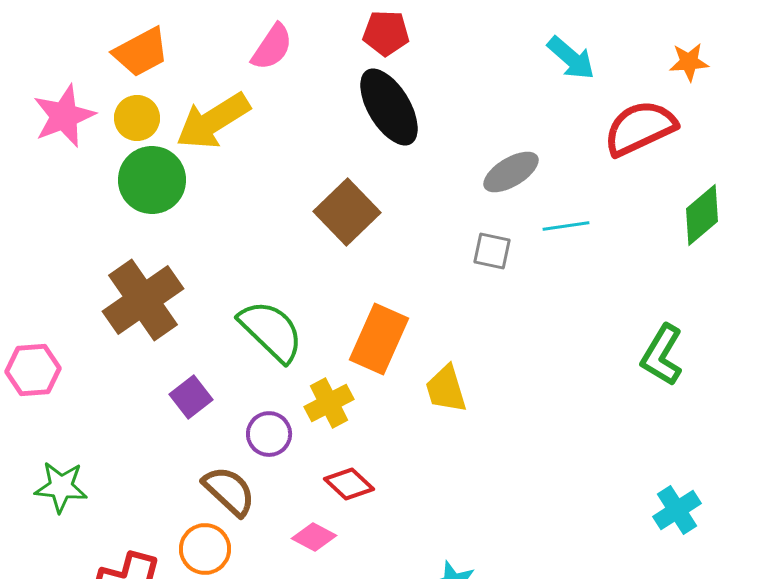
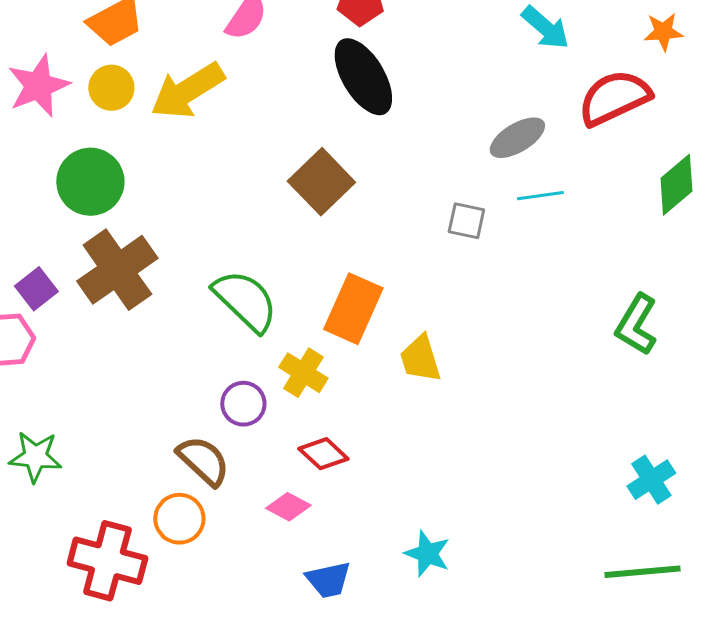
gray ellipse: (511, 172) -> (517, 138), moved
green circle: (152, 180) -> (90, 182), moved
purple square: (191, 397) -> (36, 289), moved
yellow cross: (329, 403) -> (303, 373), turned -30

